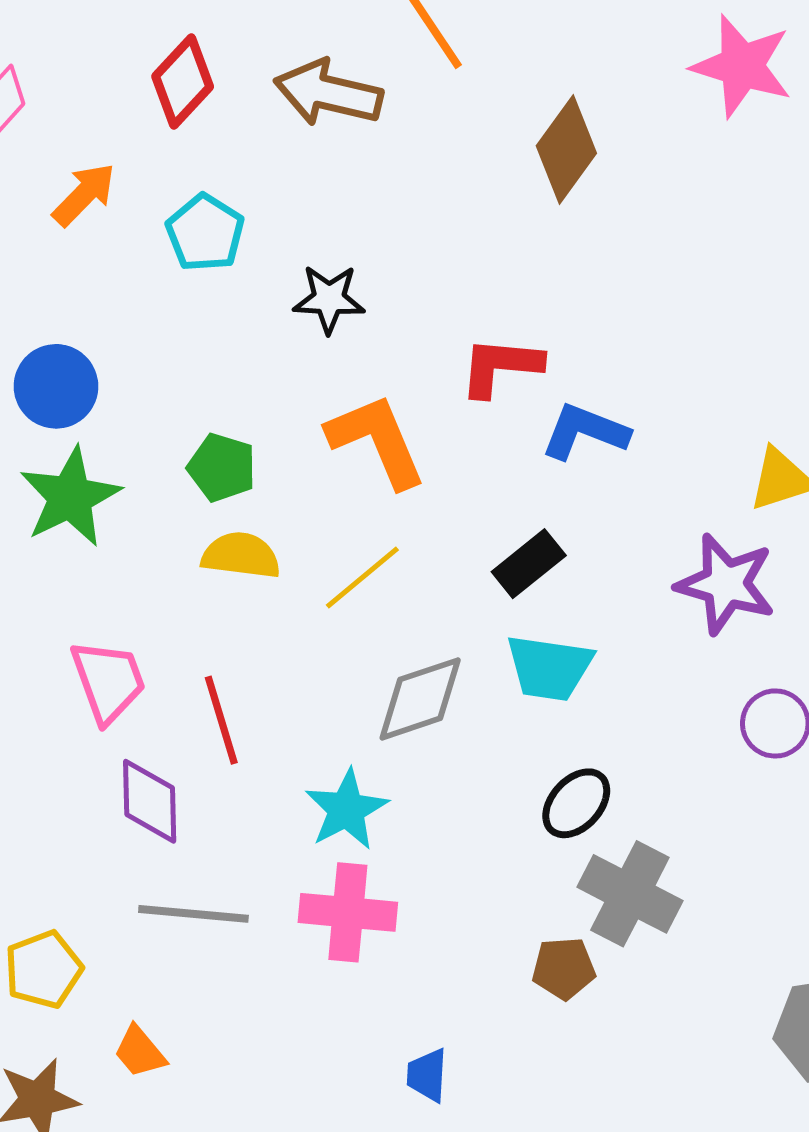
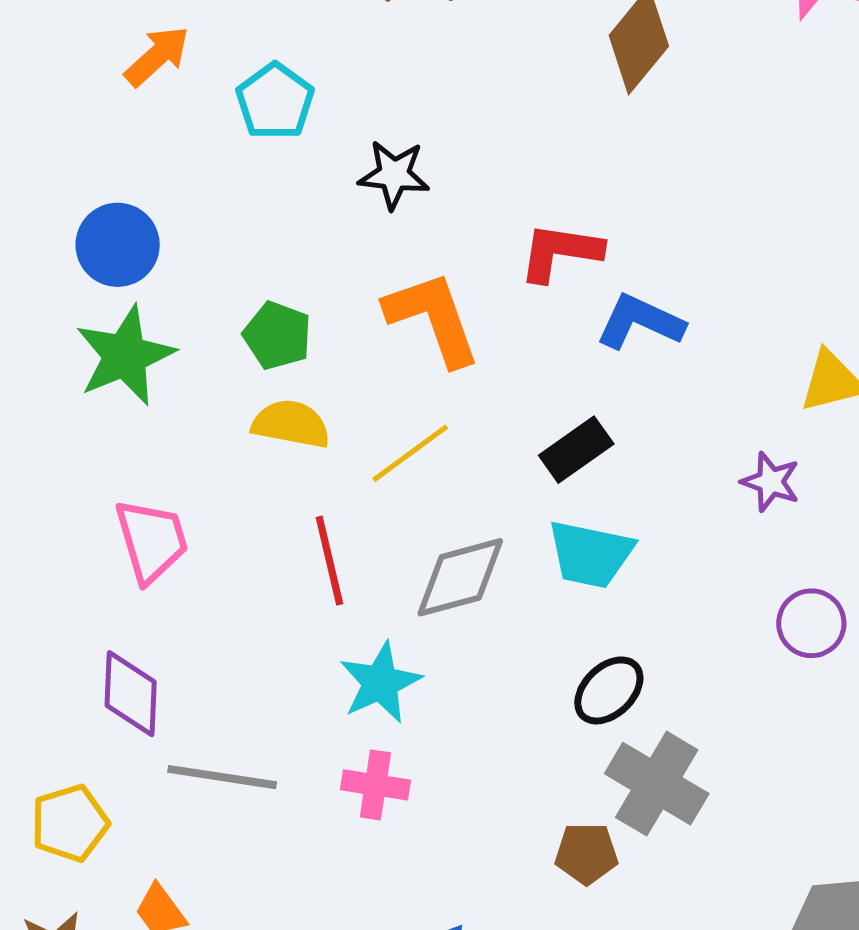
purple star: (726, 584) -> (771, 482), size x0.6
red line: (221, 720) -> (329, 561), moved
purple diamond: (150, 801) -> (131, 694), moved
pink cross: (348, 912) -> (375, 785), size x0.7

